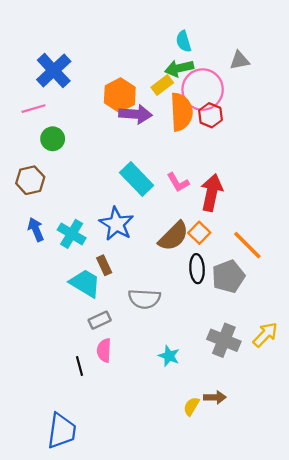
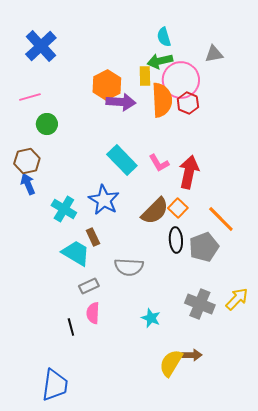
blue cross: (54, 70) -> (41, 46), moved
yellow rectangle: (162, 85) -> (145, 76), turned -54
blue arrow: (36, 229) -> (28, 184), moved
yellow semicircle: (191, 406) -> (171, 363), size x1.6

